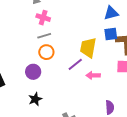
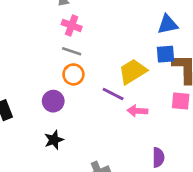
gray line: (44, 36) -> (72, 51), turned 32
yellow trapezoid: (88, 48) -> (133, 71), turned 45
purple line: (75, 64) -> (113, 94), turned 63

